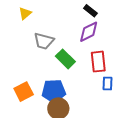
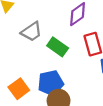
gray trapezoid: (44, 41) -> (32, 32), turned -40

